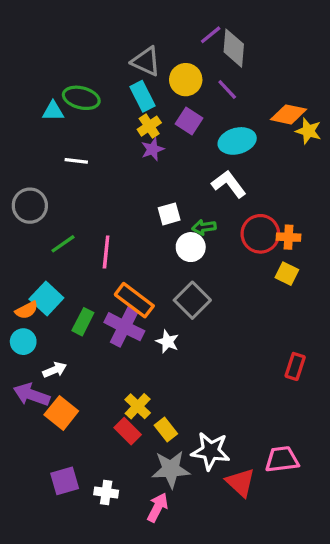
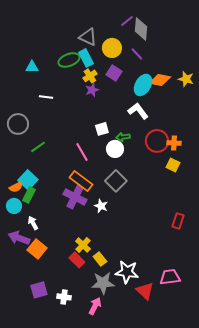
green ellipse: (81, 98) -> (69, 60), moved, turned -35
orange diamond: (289, 114) -> (160, 80), moved
cyan ellipse: (237, 141) -> (143, 85), turned -45
pink line: (106, 252) -> (82, 152), moved, turned -36
green rectangle: (83, 322) -> (29, 195), moved
white arrow: (55, 370) -> (33, 223), turned -96

